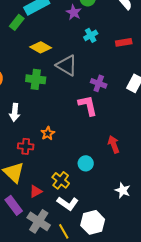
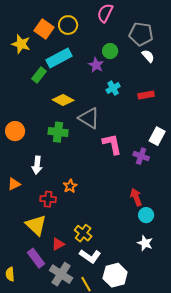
purple cross: (99, 83) -> (141, 156), moved
pink L-shape: (88, 105) -> (112, 144), moved
cyan circle: (86, 163) -> (146, 215), moved

